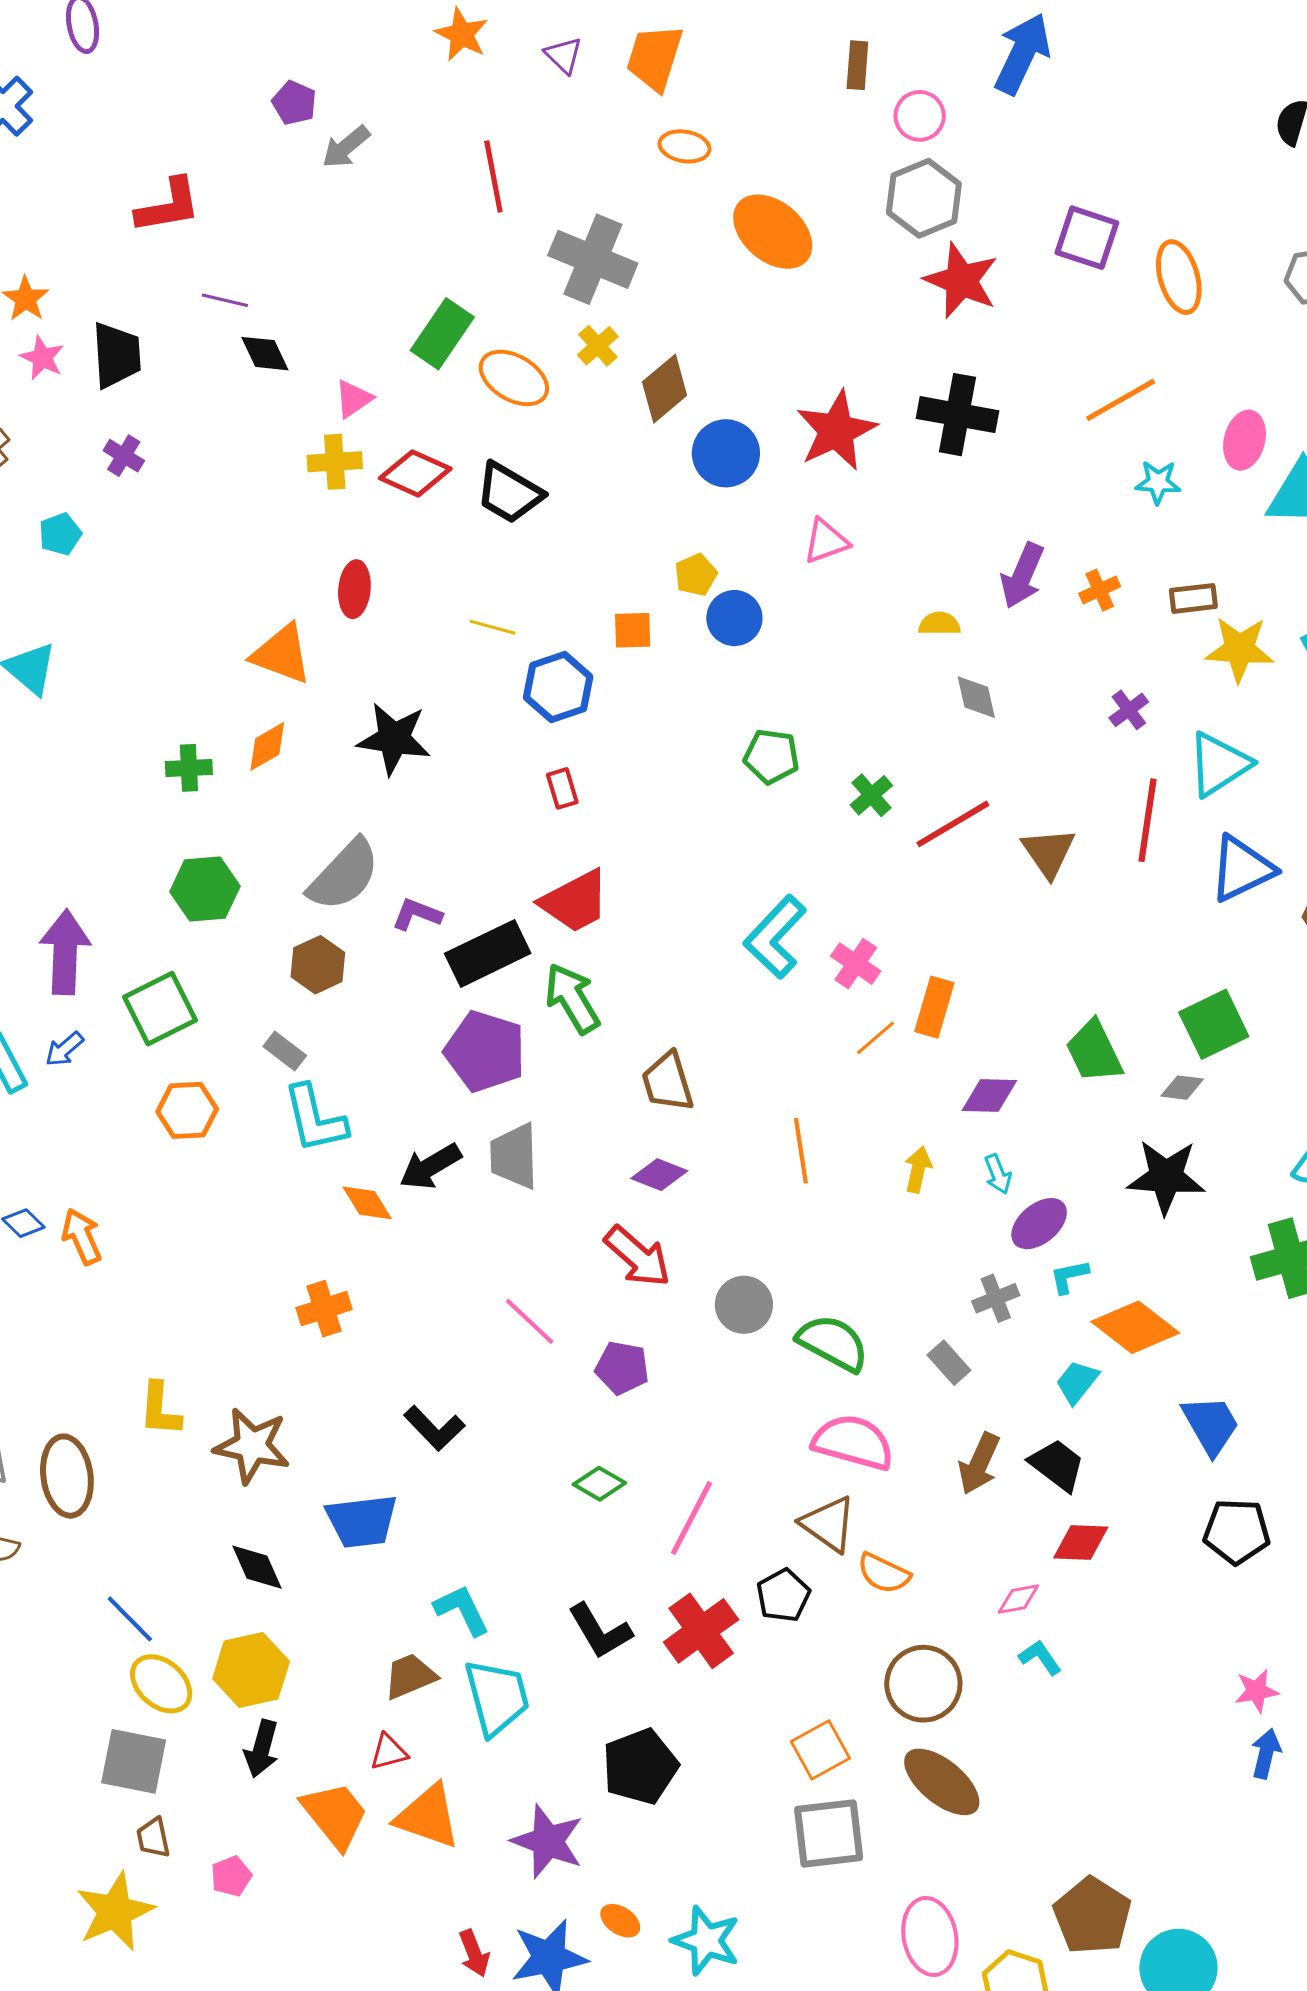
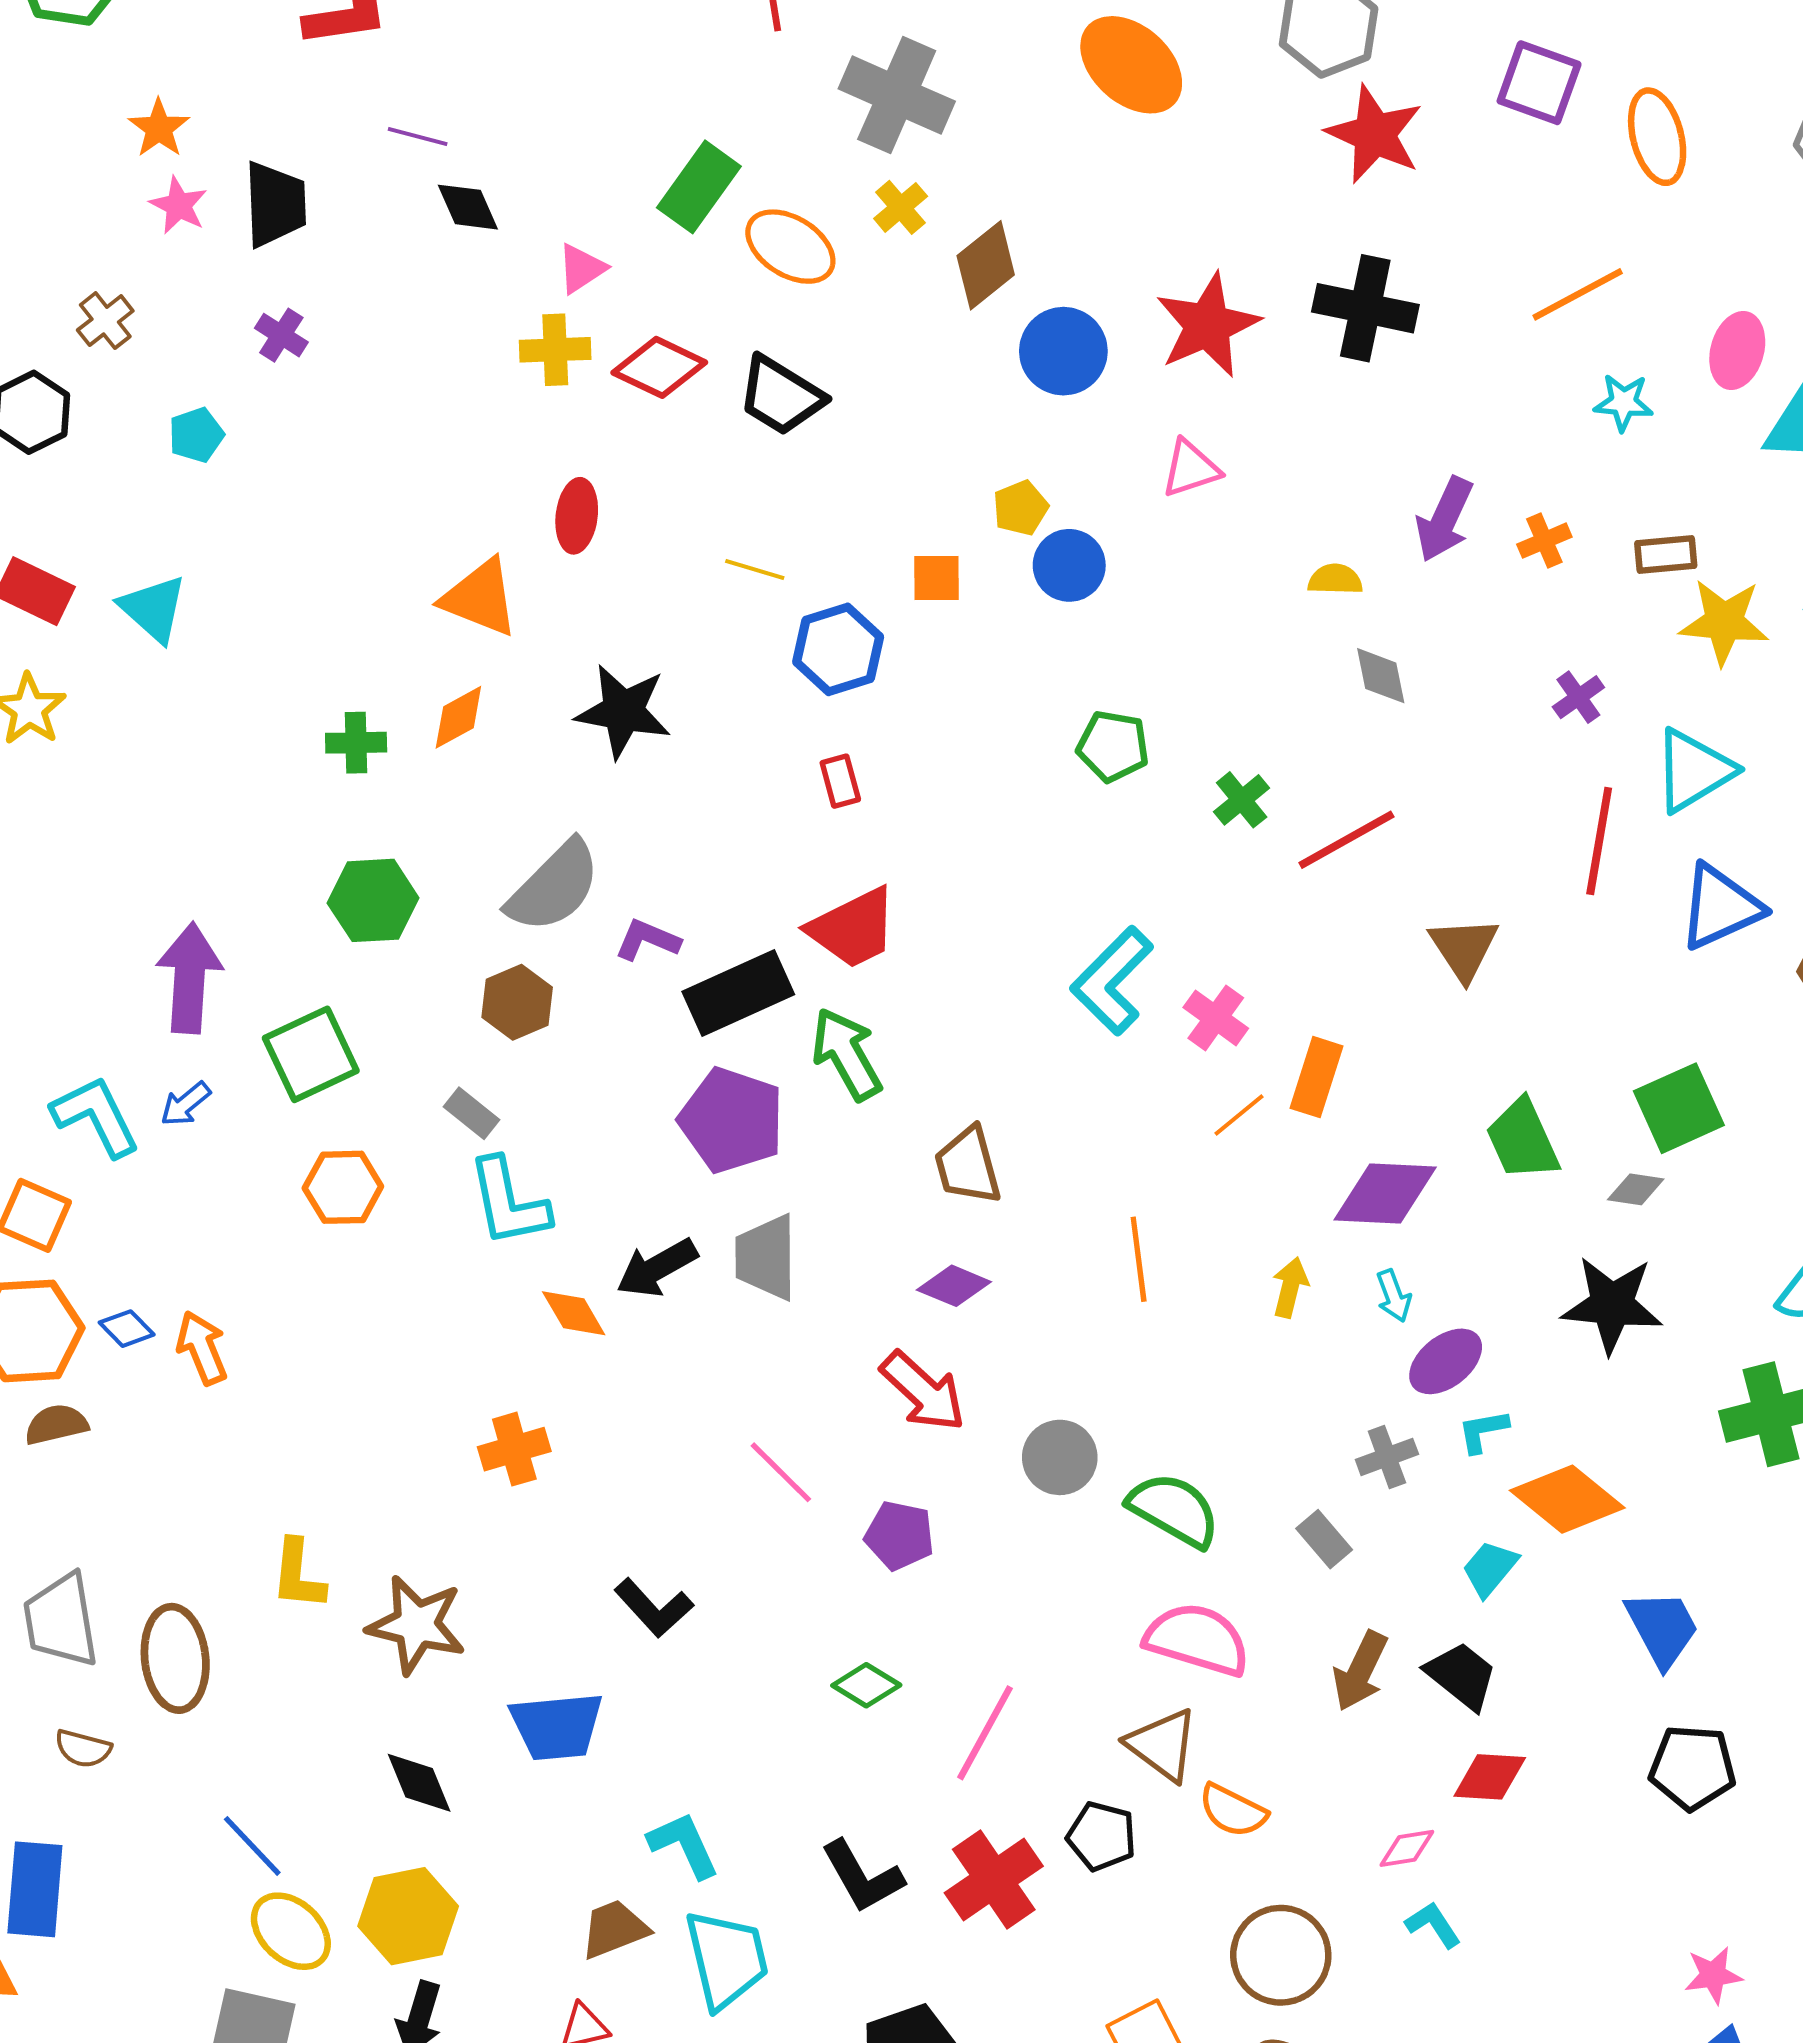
brown triangle: (1048, 853) -> (1464, 948), moved
purple diamond: (989, 1096) -> (1385, 1194), size x1.4
black pentagon: (783, 1595) -> (1102, 1836), turned -30

